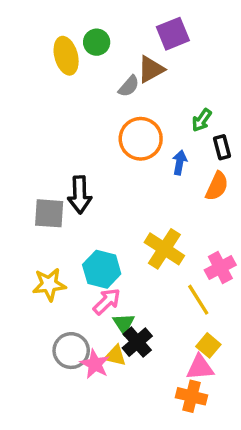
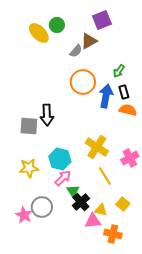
yellow ellipse: (66, 56) -> (39, 33), turned -30
black rectangle: (222, 147) -> (124, 92), moved
blue arrow: (180, 162) -> (106, 96), size x1.6
orange semicircle: (217, 186) -> (128, 110), turned -102
yellow line: (198, 300) -> (105, 176), moved
yellow triangle: (115, 356) -> (101, 210), moved
pink star: (95, 364) -> (24, 215), moved
pink triangle: (200, 368) -> (93, 221), moved

